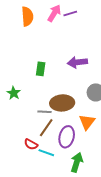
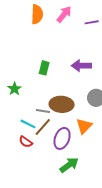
purple line: (70, 14) -> (92, 22), moved
cyan line: (46, 153) -> (28, 124), moved
green arrow: (77, 162) -> (69, 165), turned 30

